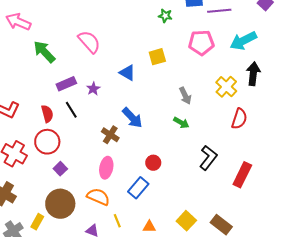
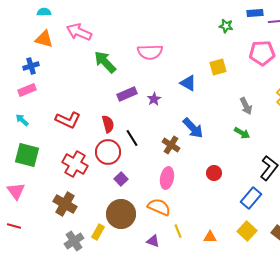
pink semicircle: (89, 42) -> (150, 52), turned 130
black line: (71, 110) -> (132, 138), moved
blue rectangle: (138, 188) -> (251, 198), moved

